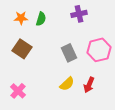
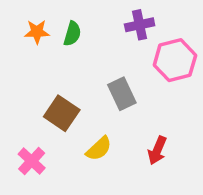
brown square: (22, 49) -> (62, 113), moved
pink hexagon: (99, 50) -> (175, 60), moved
yellow semicircle: (67, 84) -> (99, 149), moved

